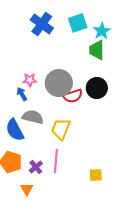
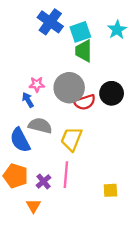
cyan square: (78, 23) -> (80, 32), moved
green trapezoid: (97, 50) -> (84, 51), moved

